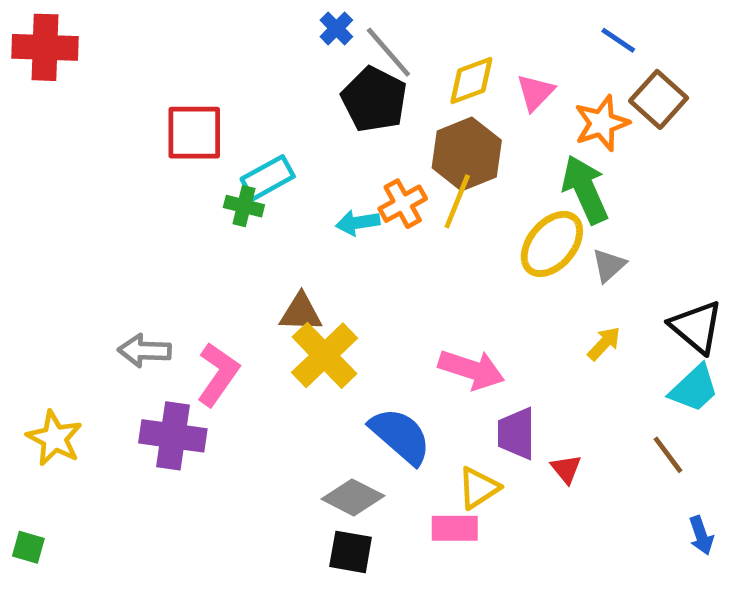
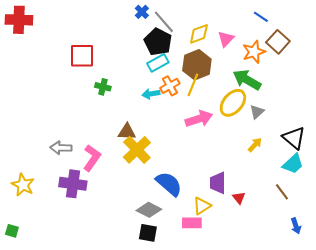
cyan rectangle: (268, 178) -> (158, 63), moved
green arrow: (585, 190) -> (247, 80), turned -36
pink arrow: (471, 370) -> (199, 119), moved, turned -36

